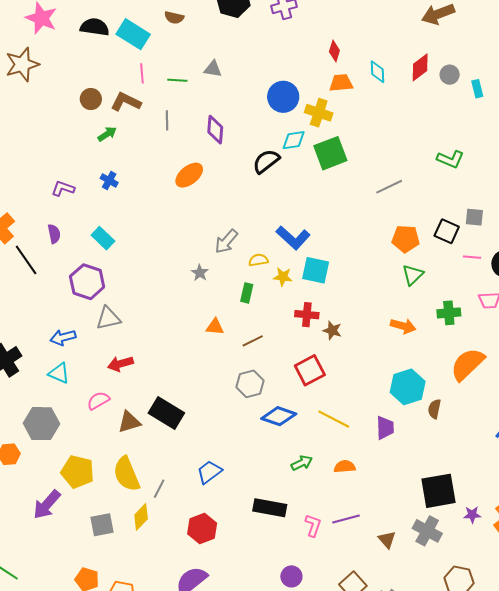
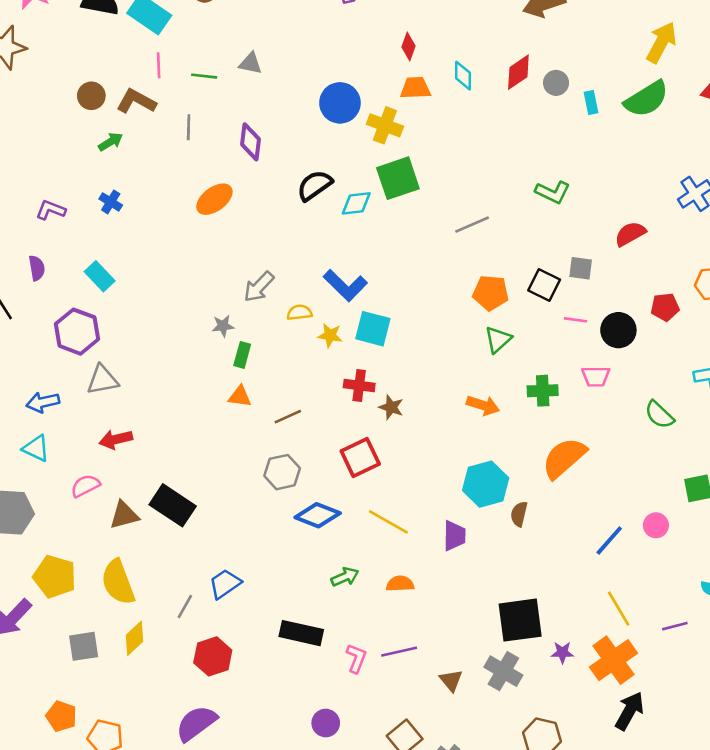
cyan diamond: (294, 140) -> (356, 203), moved
gray star: (200, 273) -> (223, 326), turned 30
green rectangle: (247, 293) -> (242, 355), moved
gray line: (159, 489) -> (185, 607), moved

